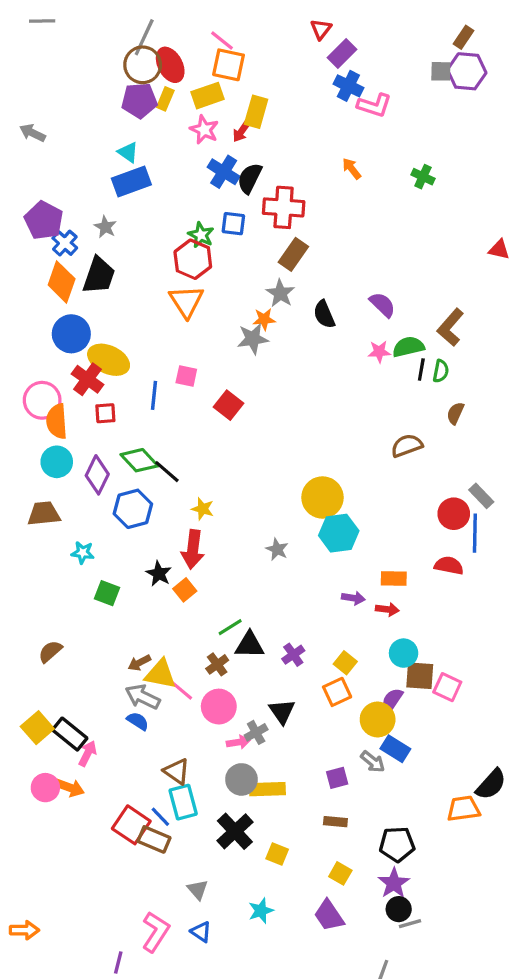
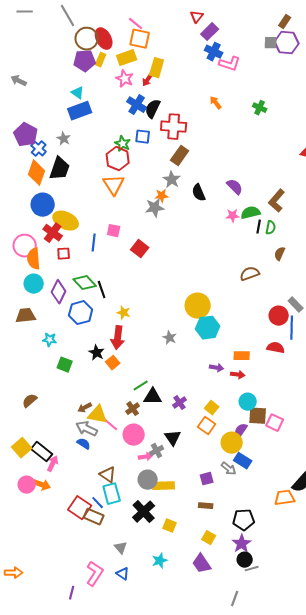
gray line: (144, 37) -> (68, 16), moved, turned -55
black line: (167, 472) -> (102, 290), turned 30
orange square: (337, 692) -> (207, 426), turned -30

